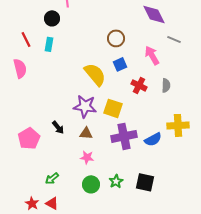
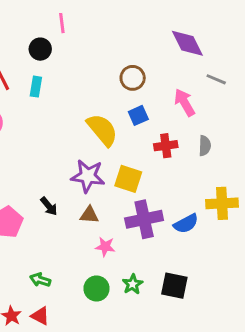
red cross: (139, 85) -> (166, 146), turned -35
pink star: (87, 157) -> (105, 247), moved
green arrow: (52, 178) -> (40, 280), turned 56

